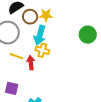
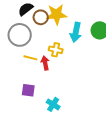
yellow star: (46, 15) -> (56, 14), size x1.5
cyan arrow: (40, 35) -> (76, 32), moved

